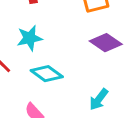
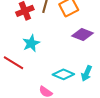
cyan diamond: (47, 74) -> (63, 74), moved

